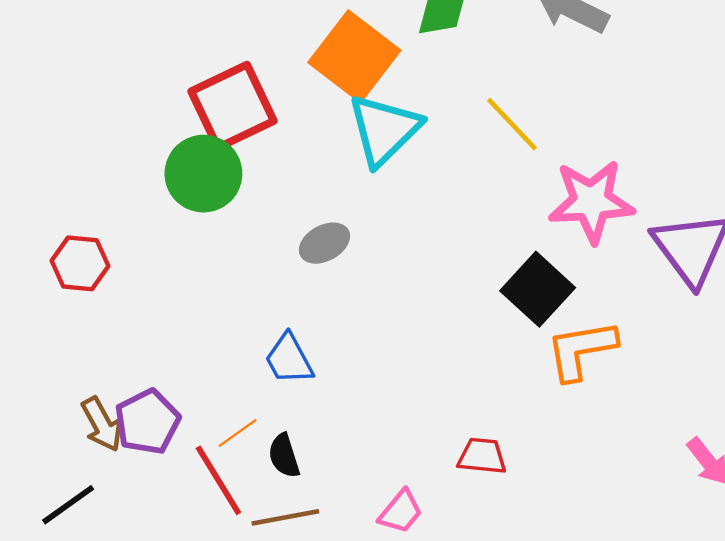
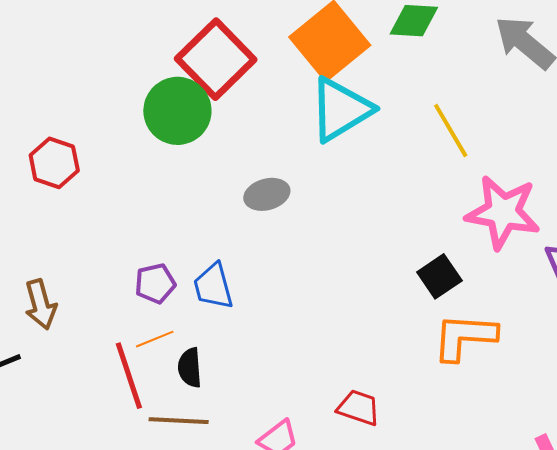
red square: (232, 106) -> (216, 59), turned -32
black square: (538, 289) -> (439, 276), size x0.7
purple pentagon: (147, 422) -> (155, 283), moved, size x0.7

